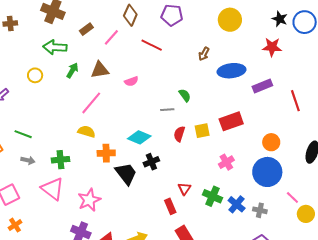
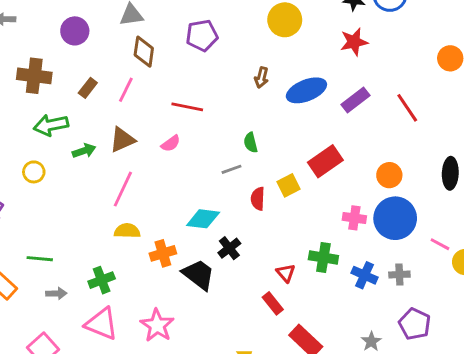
red line: (152, 45) -> (187, 107), moved
green arrow: (72, 70) -> (84, 151), turned 56
green semicircle: (185, 95) -> (251, 143), turned -144
pink cross: (226, 162) -> (354, 218), moved, turned -35
green cross: (213, 196) -> (323, 258), moved

